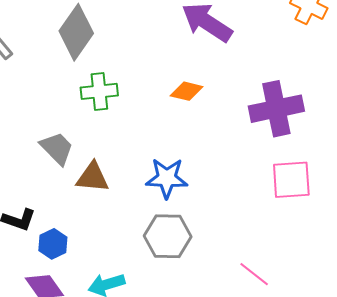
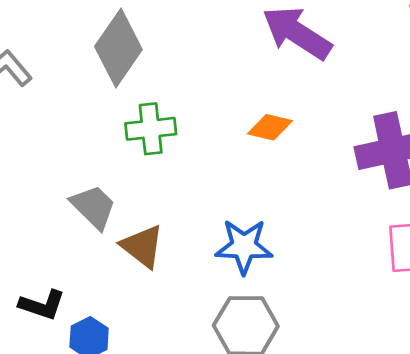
brown triangle: (92, 177) -> (142, 246), turned 33

